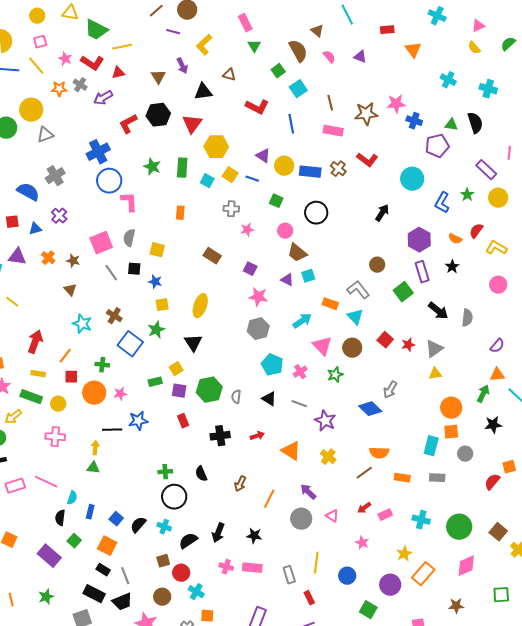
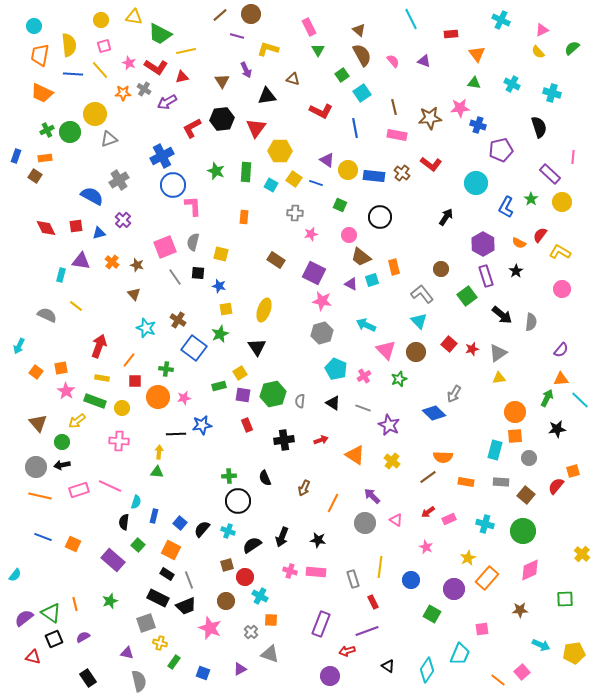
brown triangle: (317, 31) -> (359, 30), moved
yellow L-shape: (204, 45) -> (268, 49), turned 60
green triangle: (451, 125) -> (474, 83), moved
purple square: (250, 269) -> (314, 273), size x1.6
orange rectangle: (330, 304) -> (394, 267), moved, turned 56
cyan arrow: (302, 321) -> (366, 325), turned -120
brown square: (498, 532) -> (526, 495), moved

